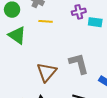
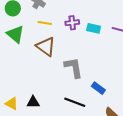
purple cross: (79, 12) -> (72, 23), moved
brown triangle: (47, 72) -> (46, 47), moved, turned -40

